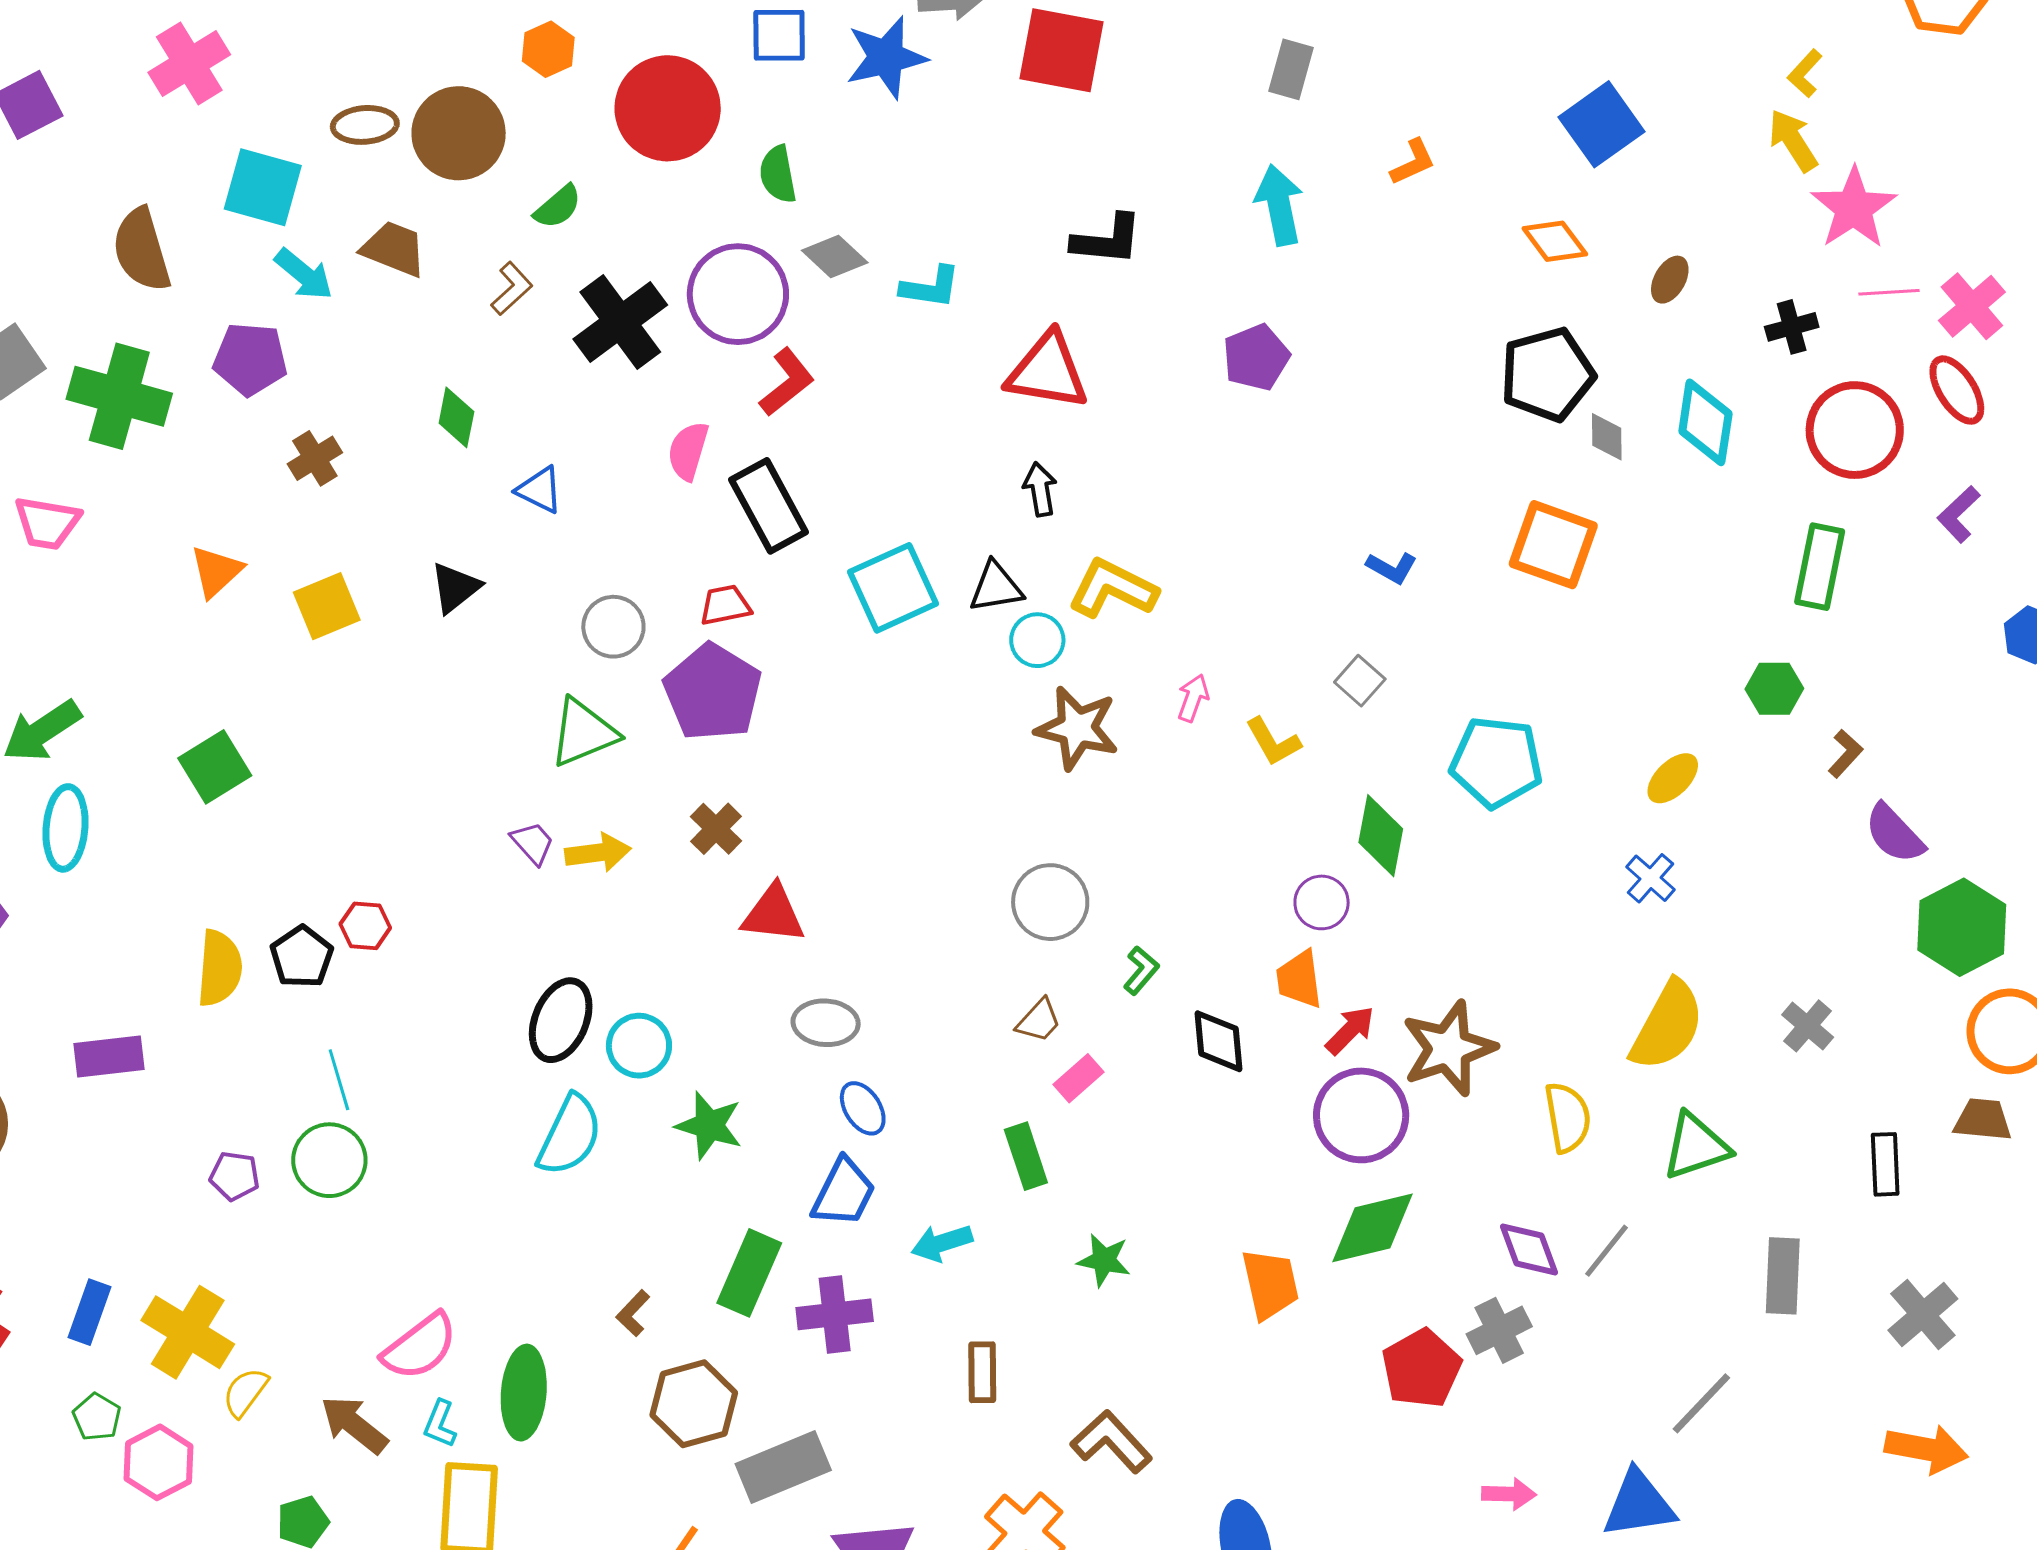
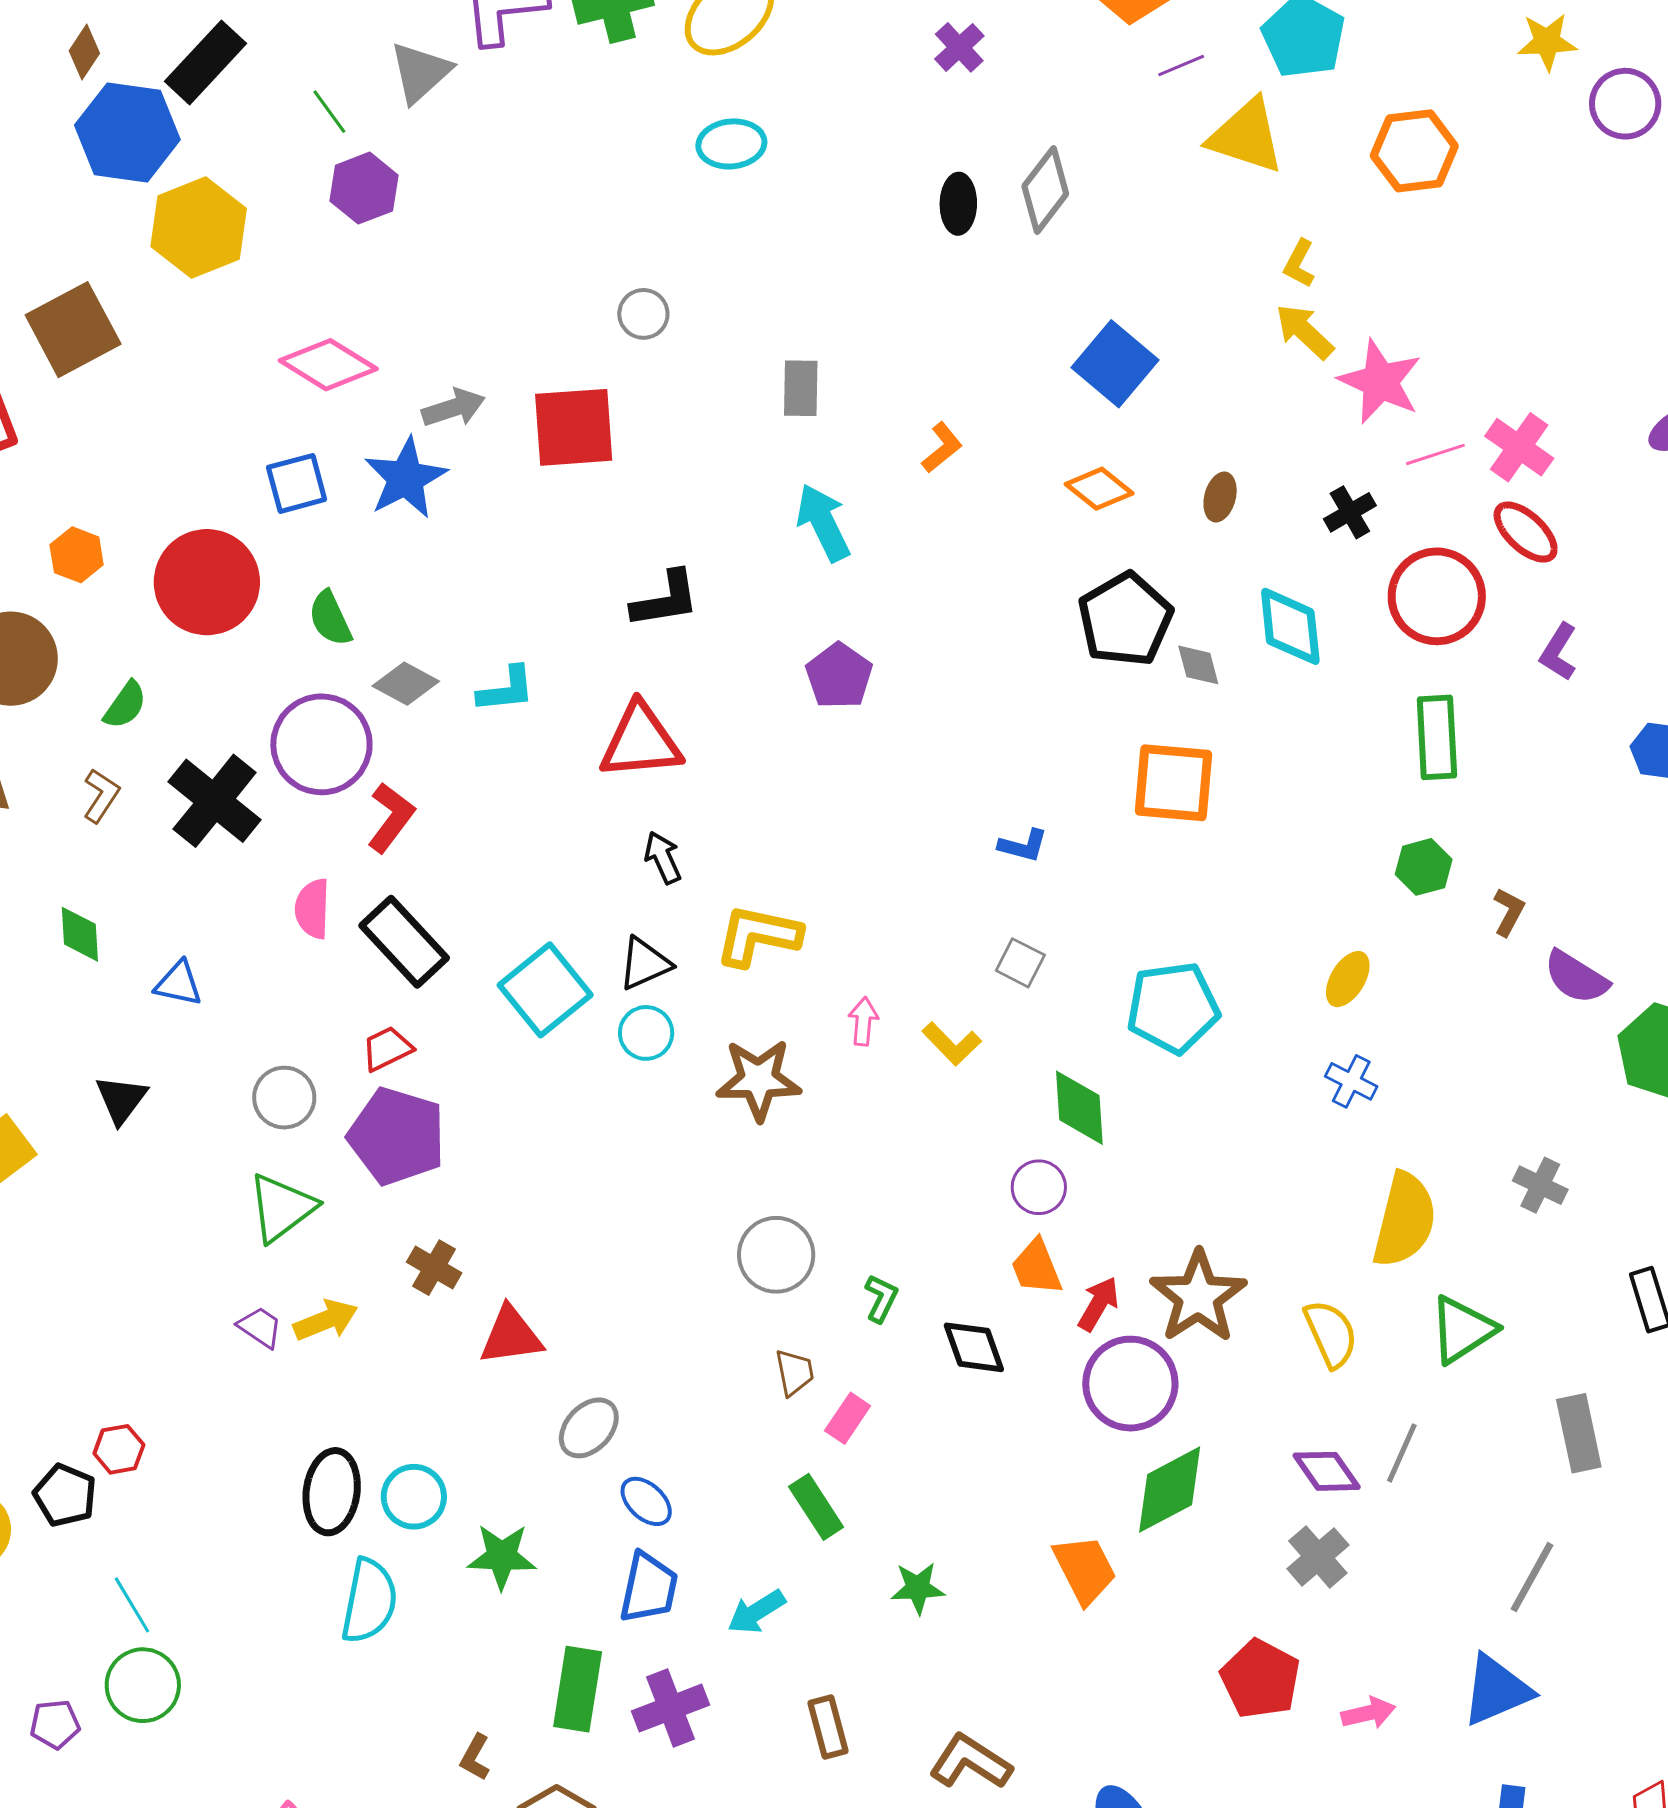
cyan circle: (1037, 640) -> (646, 1033), moved
brown trapezoid: (1039, 1021) -> (795, 1372), turned -39
gray ellipse: (826, 1023) -> (589, 1428), turned -36
red pentagon: (1422, 1369) -> (1260, 1679), moved

